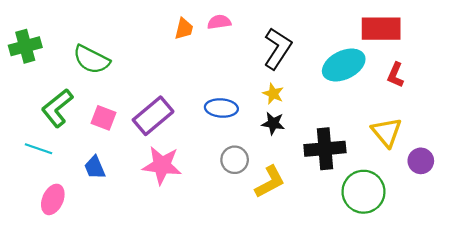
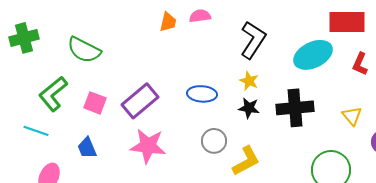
yellow triangle: (387, 132) -> (352, 116), size x0.7
black cross: (325, 149) -> (295, 108), moved

